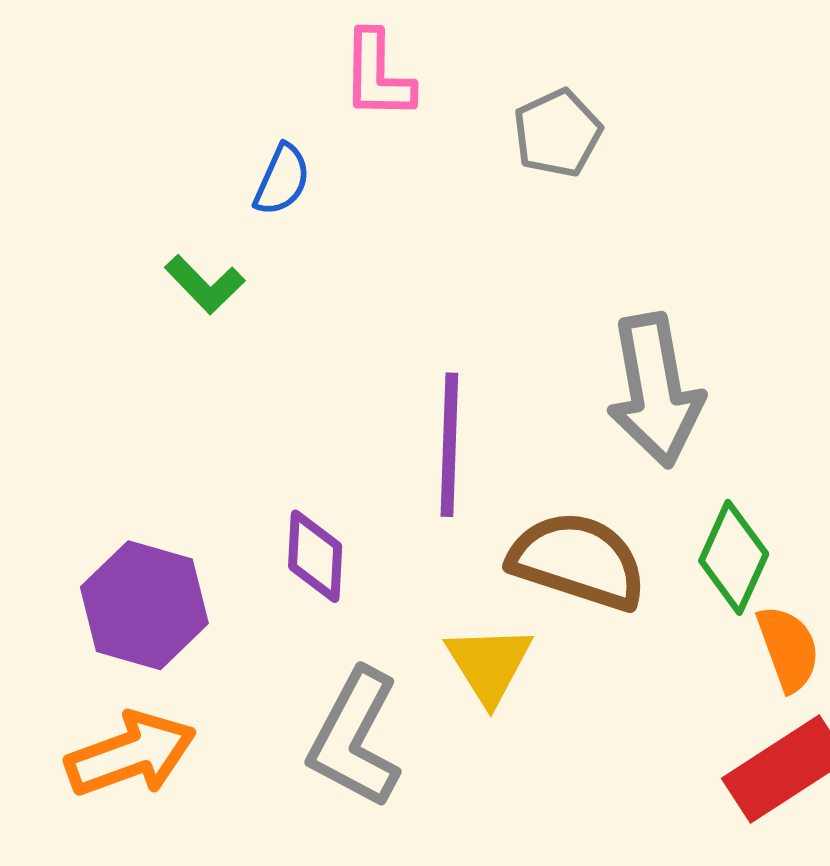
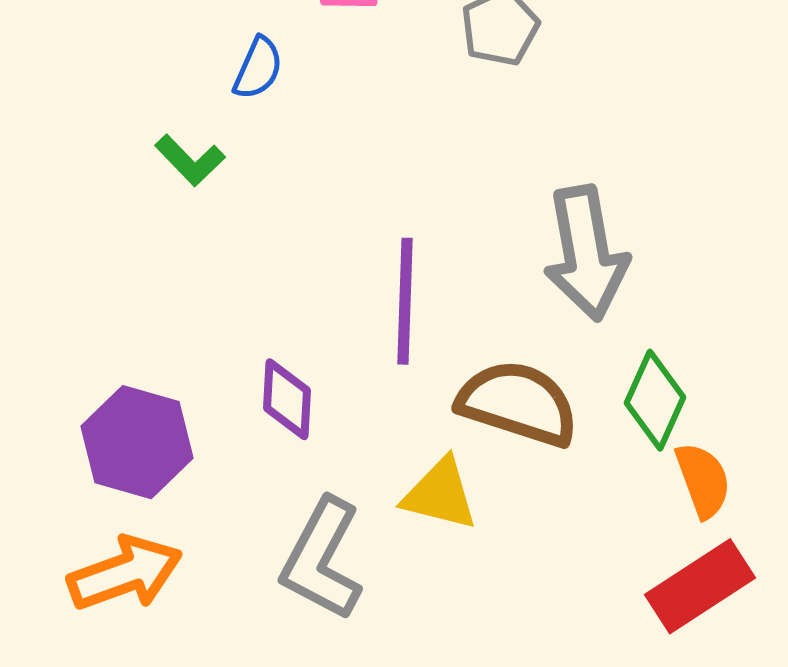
yellow triangle: (489, 664) -> (440, 494), turned -44

